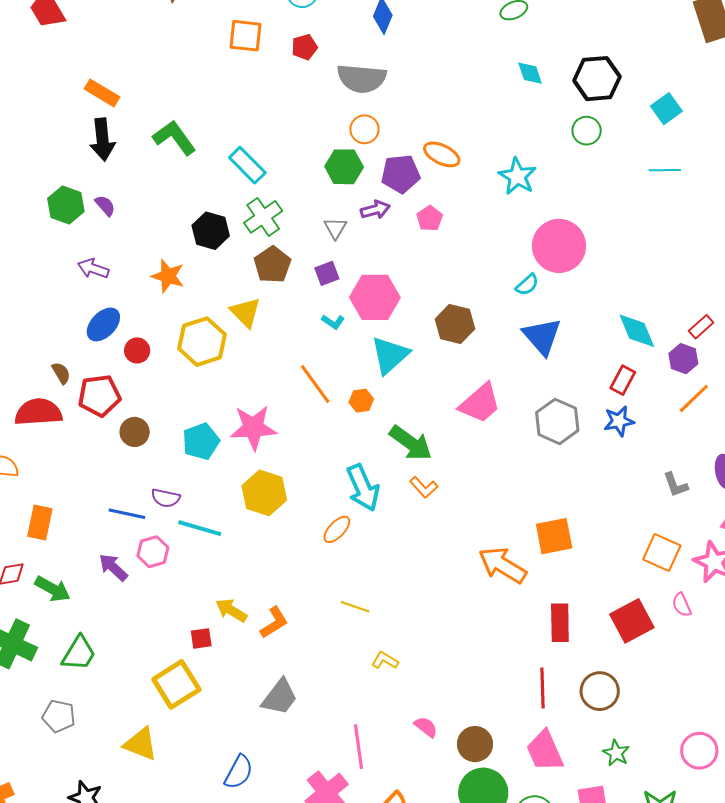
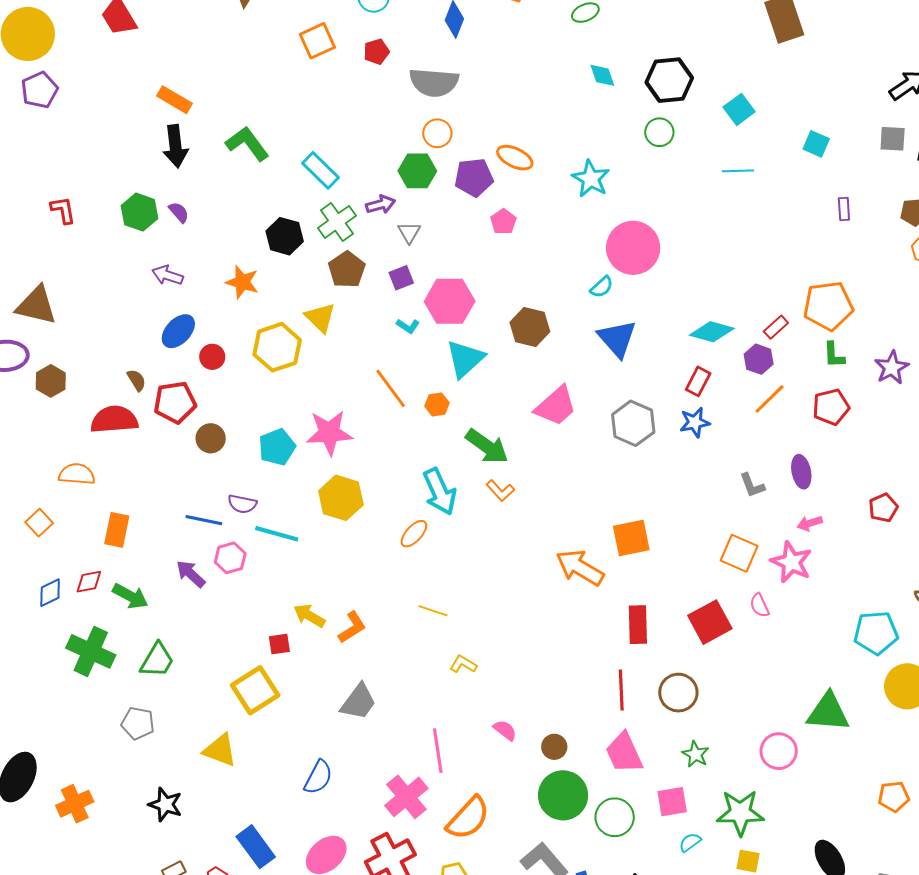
orange square: (246, 36) -> (317, 41), turned -30
purple arrow: (375, 210) -> (381, 204), moved
cyan diamond: (637, 331) -> (712, 332), turned -51
brown circle: (475, 744) -> (554, 747), size x0.7

